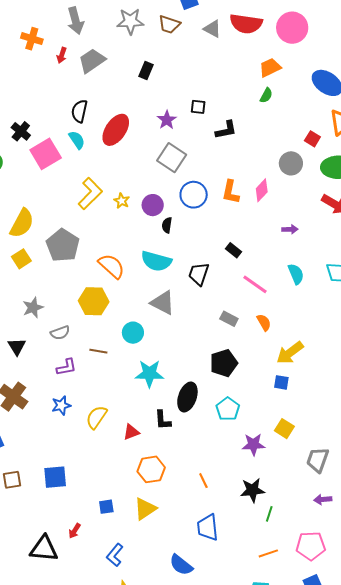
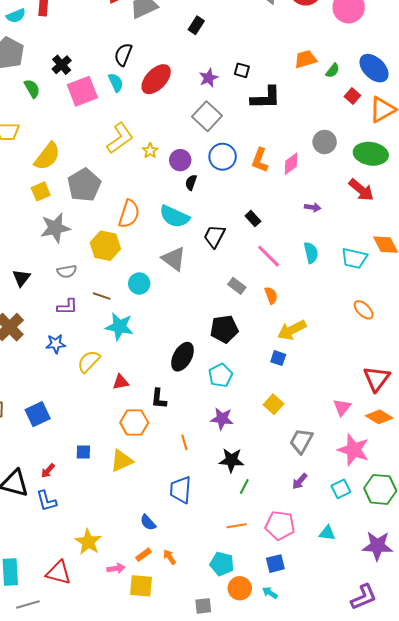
orange trapezoid: (270, 67) -> (306, 59), moved
green semicircle: (266, 95) -> (333, 71), moved
black L-shape: (226, 130) -> (266, 98), size x1.4
red square: (312, 139) -> (352, 96), moved
orange semicircle: (112, 266) -> (129, 214), turned 56
gray star: (33, 308) -> (55, 228), moved, size x1.4
cyan star: (149, 374) -> (119, 327), moved
black L-shape: (163, 420) -> (159, 399), moved
purple star: (253, 444) -> (222, 419), moved
blue square: (55, 477) -> (38, 414), turned -30
purple arrow: (323, 500) -> (300, 481), turned -54
blue L-shape: (115, 555) -> (46, 501), moved, turned -65
blue semicircle: (181, 565) -> (148, 522), size x0.7

